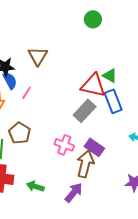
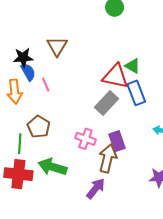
pink line: (27, 93) -> (46, 85), turned -56
purple rectangle: (94, 147) -> (117, 141), turned 36
green arrow: (35, 186) -> (53, 167), moved, size x1.5

